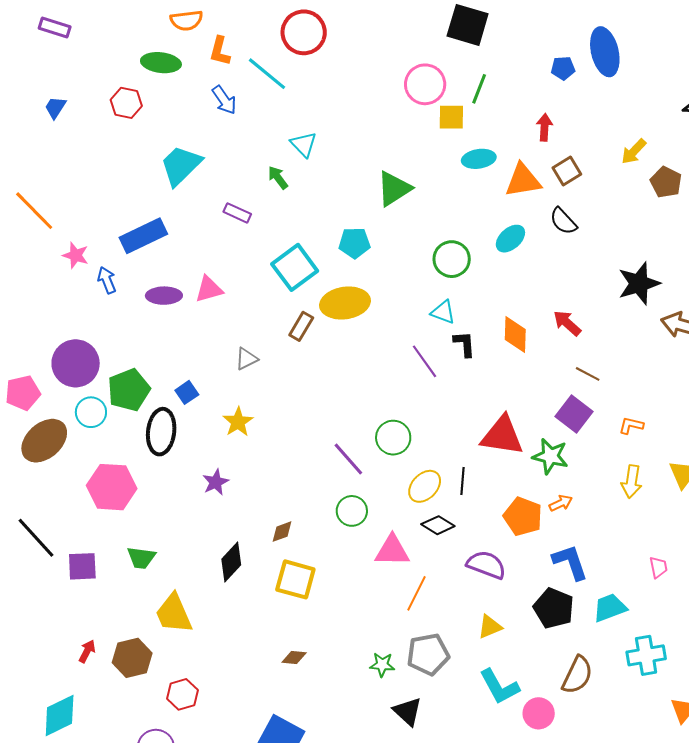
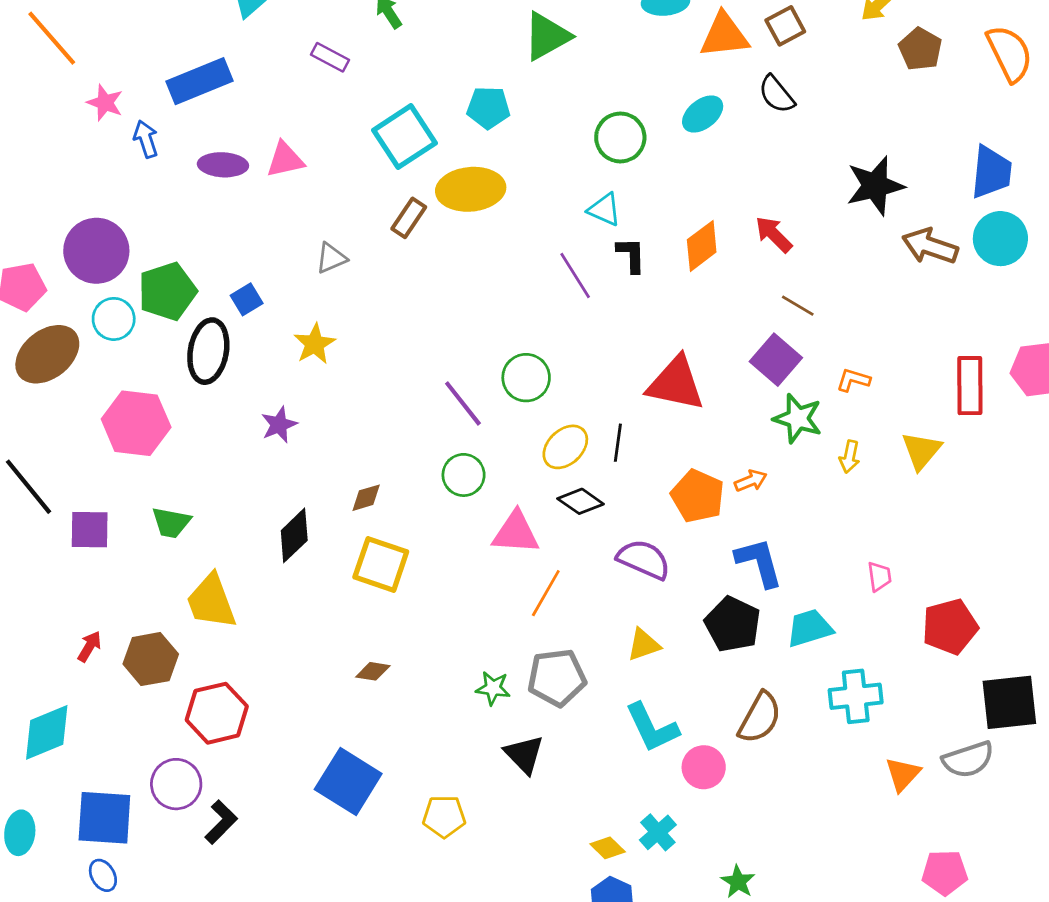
orange diamond: (515, 335) -> (702, 246), turned 48
green star: (550, 456) -> (798, 418), moved
yellow arrow: (632, 482) -> (849, 457), size x0.7
red hexagon: (182, 694) -> (217, 713), size x1.4

